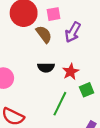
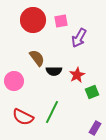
brown semicircle: (44, 34) -> (37, 58), moved
green line: (60, 104) -> (52, 112), moved

